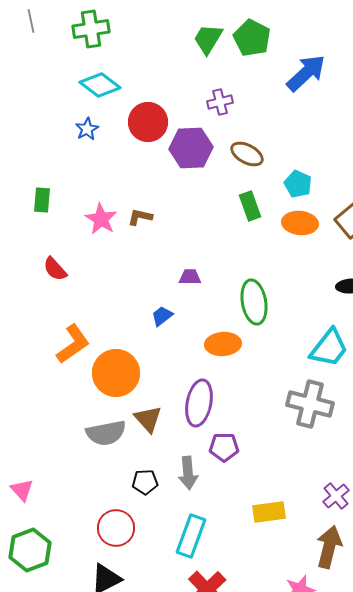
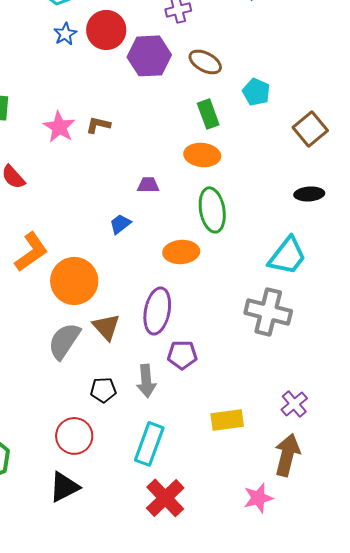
blue star: (87, 129) -> (65, 34), moved
orange ellipse: (300, 223) -> (202, 155), moved
gray semicircle: (106, 433) -> (64, 341), turned 135

